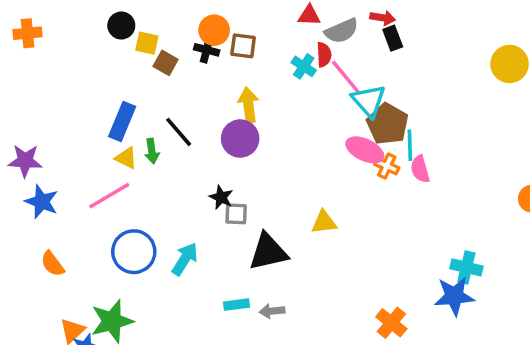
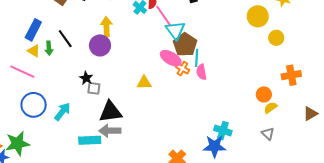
pink line: (109, 196) -> (22, 72), turned 50
yellow triangle: (324, 222) -> (144, 83), moved
cyan rectangle: (237, 305) -> (90, 140), size x1.5
gray arrow: (272, 311) -> (110, 131), moved, size x1.5

